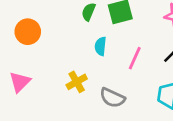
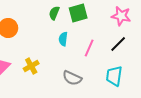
yellow cross: (77, 82) -> (31, 66), moved

